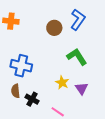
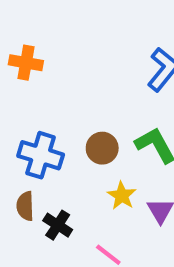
brown circle: (54, 28) -> (102, 148), moved

